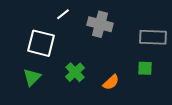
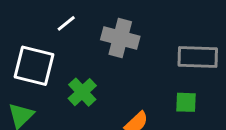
green cross: (75, 72) -> (82, 92), moved

